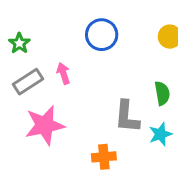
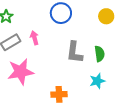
gray L-shape: (127, 117) -> (74, 52), moved

